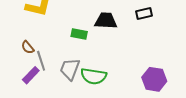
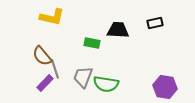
brown semicircle: (28, 47) -> (42, 56), size x1.5

